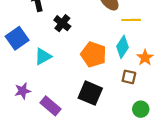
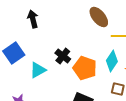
black cross: (62, 23) -> (63, 56), moved

